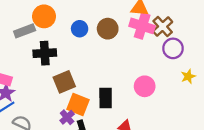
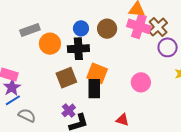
orange circle: (44, 16) -> (50, 44), moved
black cross: (45, 53) -> (78, 49), moved
black rectangle: (106, 98) -> (94, 89), moved
orange square: (78, 105) -> (97, 73), moved

